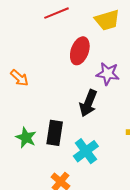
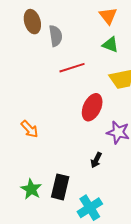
black arrow: (88, 103) -> (96, 160), size x0.6

